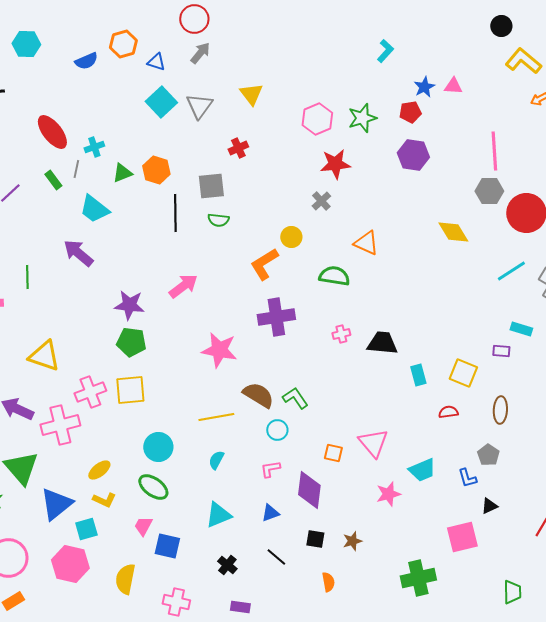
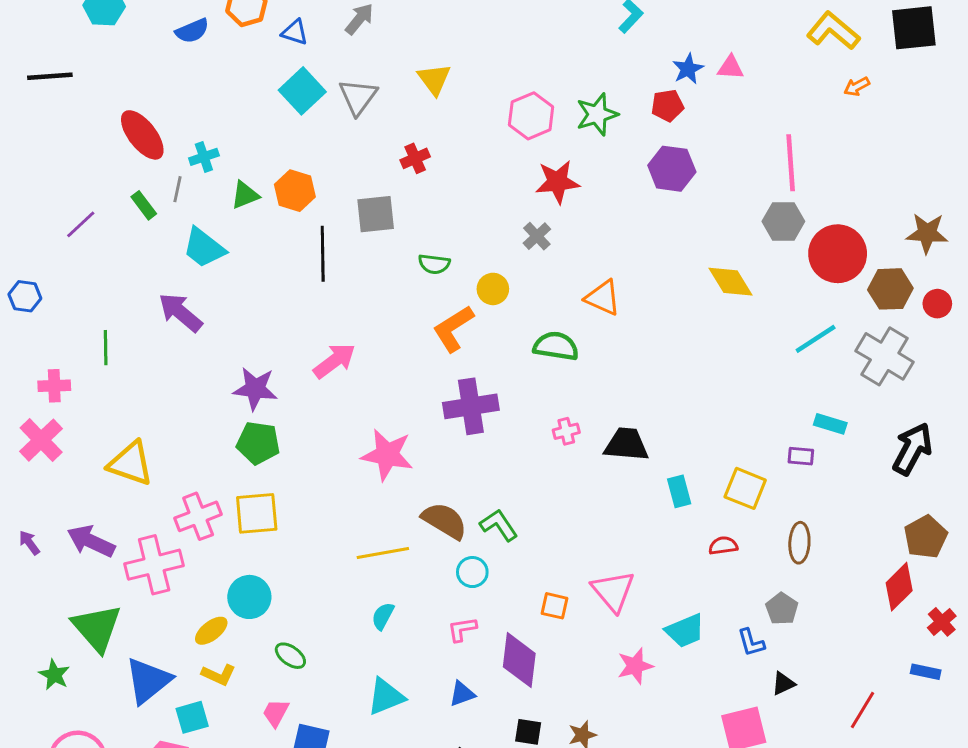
green semicircle: (218, 220) -> (434, 264), moved
cyan circle: (158, 447) -> (249, 597), moved
green ellipse: (153, 487) -> (290, 656), size x0.7

